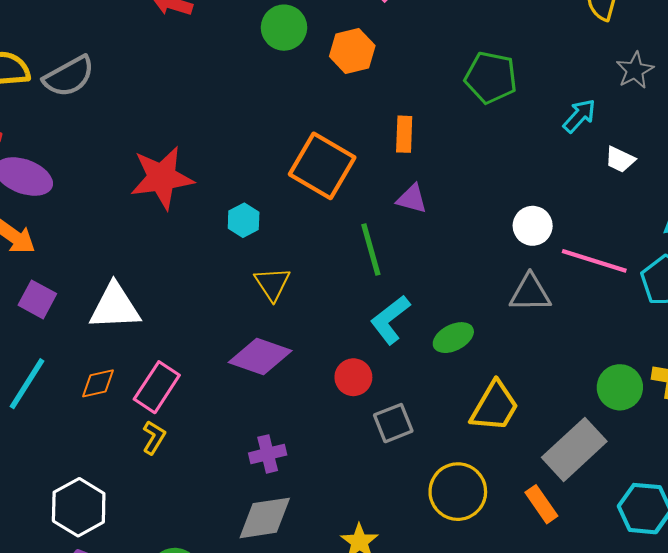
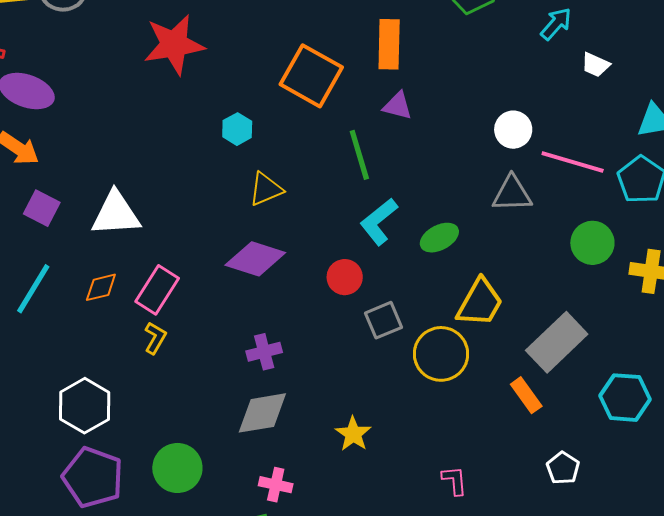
orange rectangle: (404, 134) -> (389, 44), size x1.4
red star: (162, 178) -> (174, 45), moved
yellow triangle: (272, 284) -> (266, 189), turned 42
green circle: (620, 387) -> (592, 243), moved
yellow circle: (458, 492) -> (441, 354), moved

